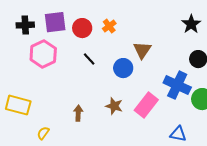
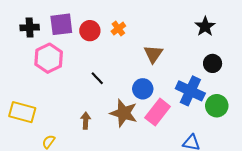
black line: (89, 59) -> (97, 78), moved
blue circle: (123, 68) -> (143, 89), moved
brown star: (114, 106) -> (124, 113), size x1.5

